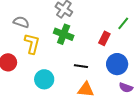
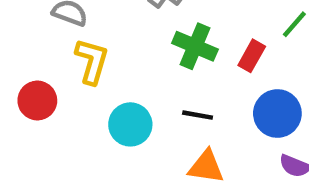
green cross: (64, 34) -> (195, 46), moved
cyan circle: (44, 79) -> (130, 124), moved

